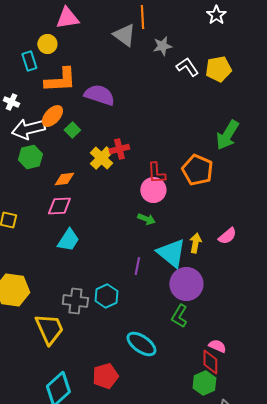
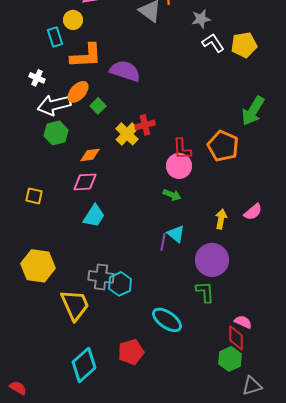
gray star: (162, 46) -> (201, 19), moved
cyan triangle: (171, 253) -> (176, 234), moved, size x0.6
cyan hexagon: (106, 296) -> (120, 284), moved
green L-shape: (179, 316) -> (205, 292), turned 145

